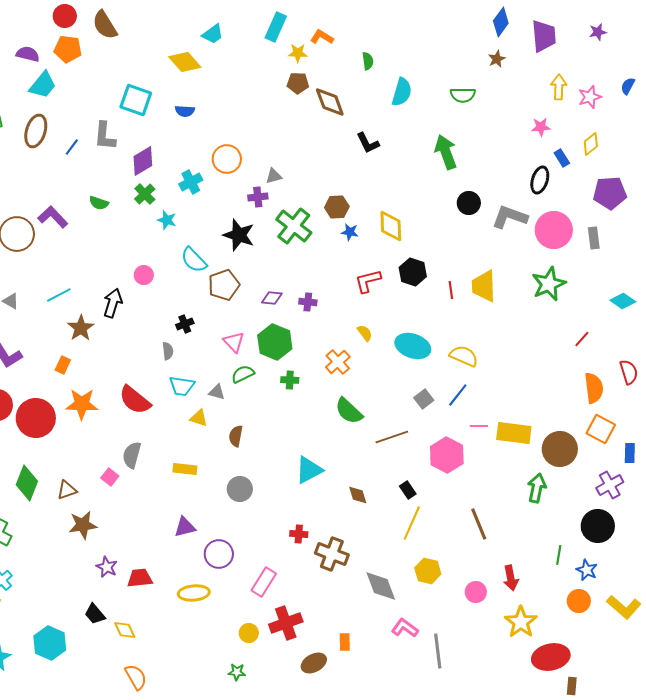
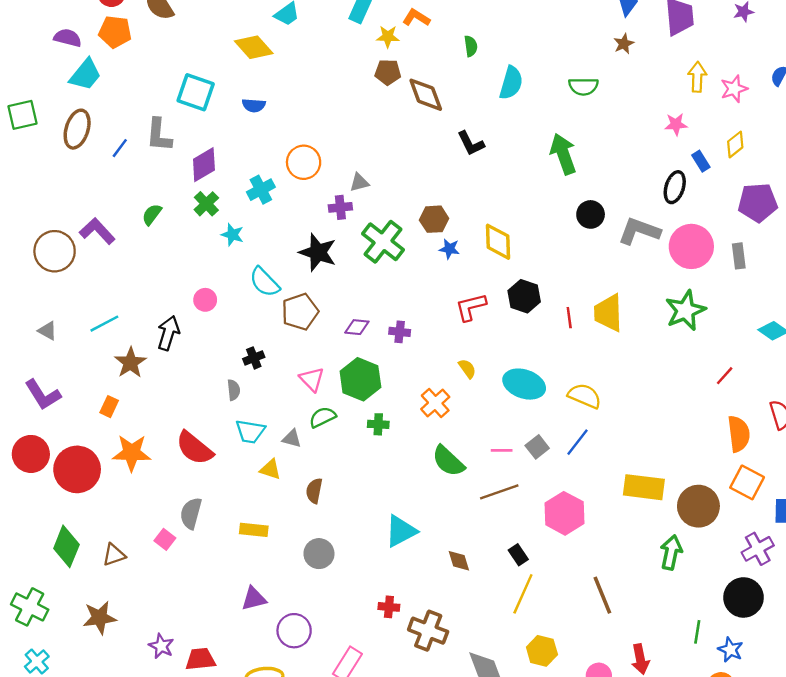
green semicircle: (99, 203) -> (152, 214), turned 108
pink line: (479, 426) -> (502, 450), moved
brown star: (83, 525) -> (100, 618), moved

